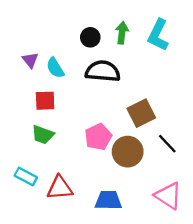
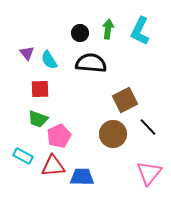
pink pentagon: (98, 137) -> (59, 136), moved
pink triangle: (168, 196) -> (149, 173), turned 36
blue trapezoid: (108, 200) -> (82, 177), moved

